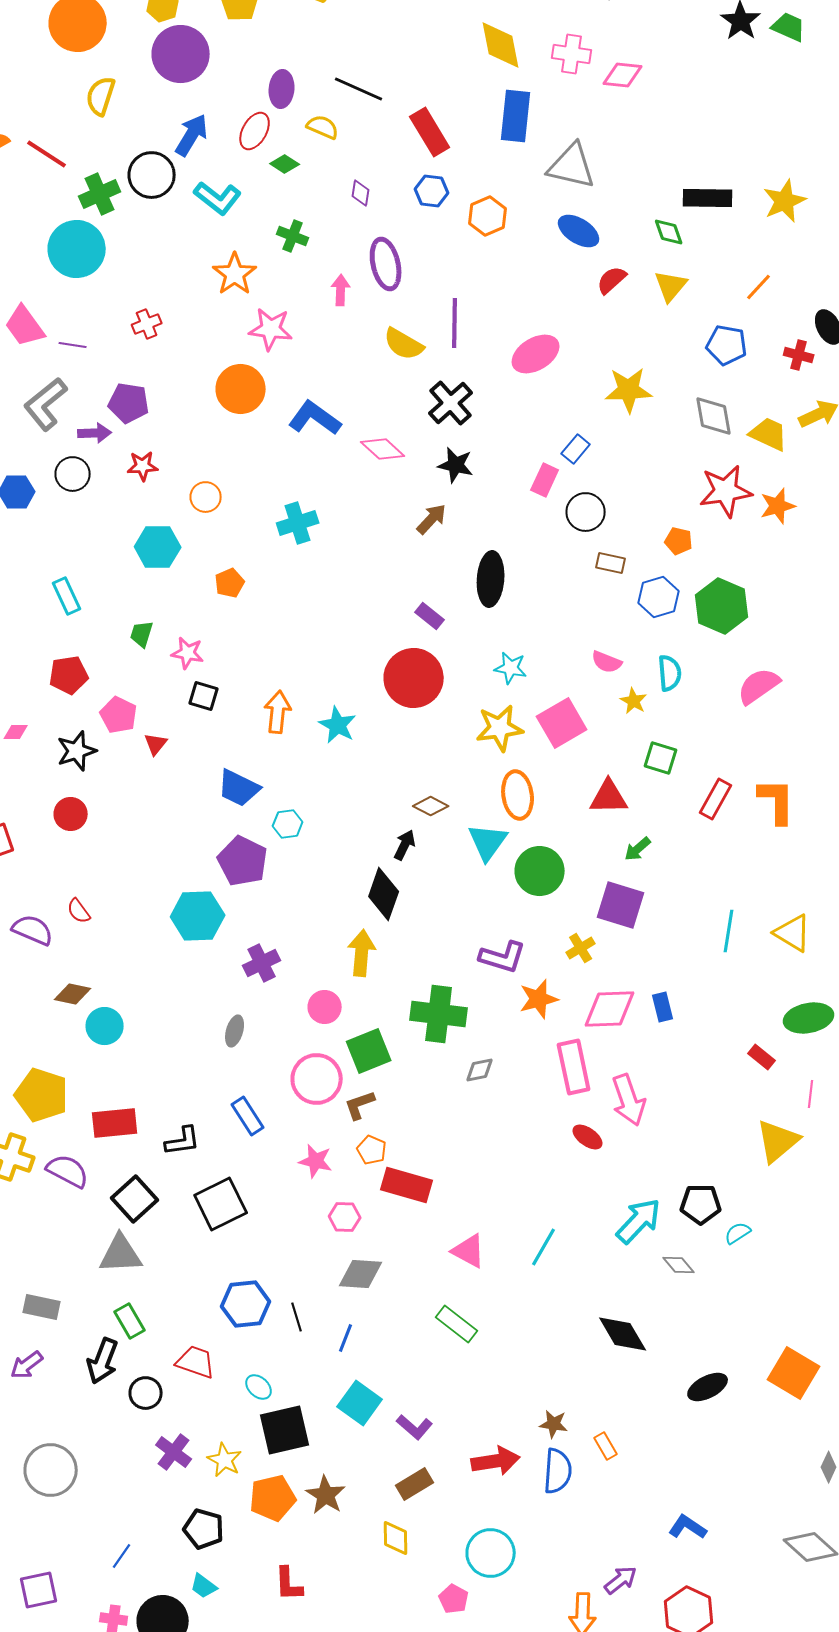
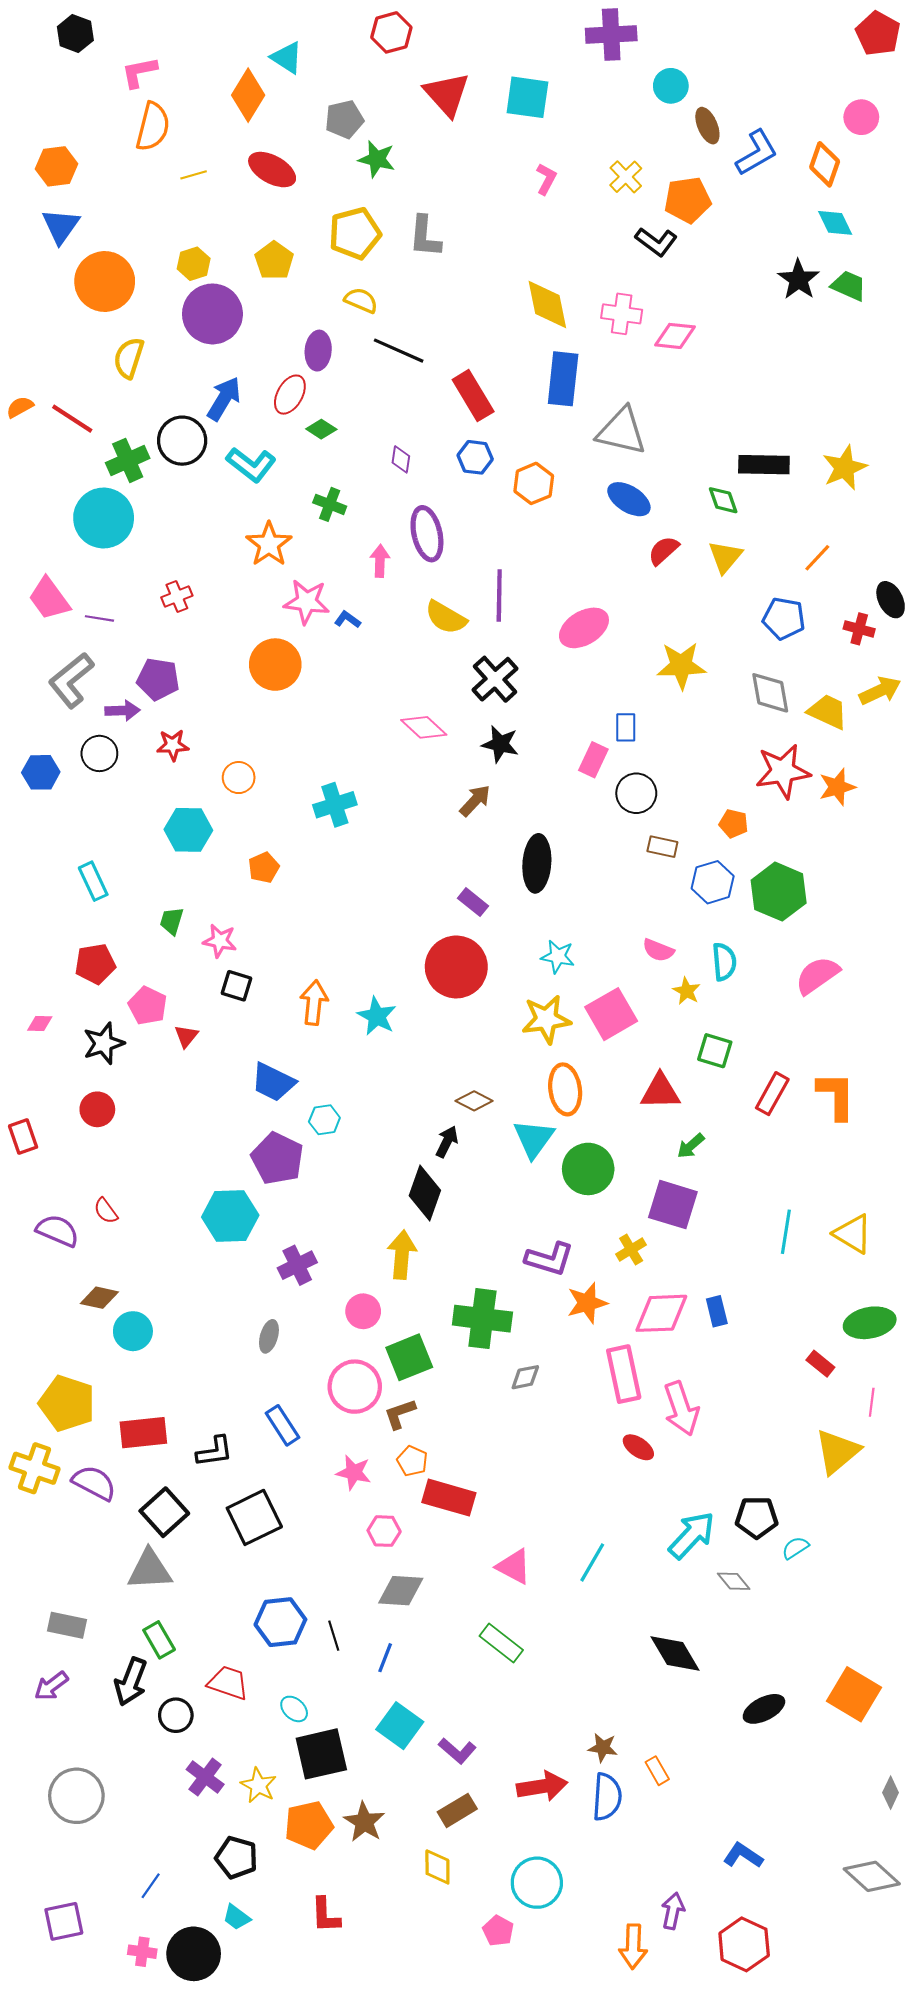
yellow semicircle: (323, 127) -> (361, 300), moved
blue L-shape: (315, 418) -> (347, 620), moved, size x0.5
blue rectangle: (576, 449) -> (626, 727), turned -40
purple arrow: (621, 1580) -> (673, 1911), turned -40

